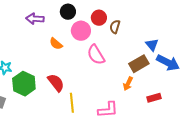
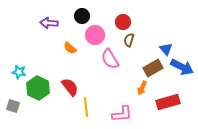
red circle: (99, 18) -> (123, 22), moved
brown semicircle: (115, 27) -> (129, 40), moved
red rectangle: (154, 98) -> (168, 102), size x1.6

